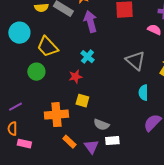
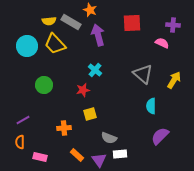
yellow trapezoid: (47, 47) -> (55, 44), moved
yellow square: (82, 101) -> (90, 114), turned -32
orange cross: (56, 115) -> (64, 128), size x0.6
pink rectangle: (24, 144) -> (40, 157), moved

